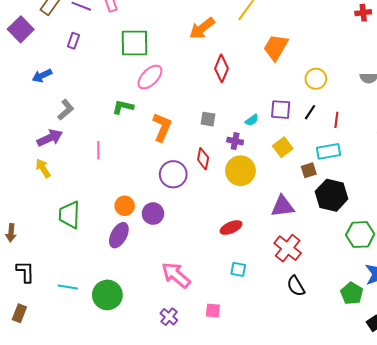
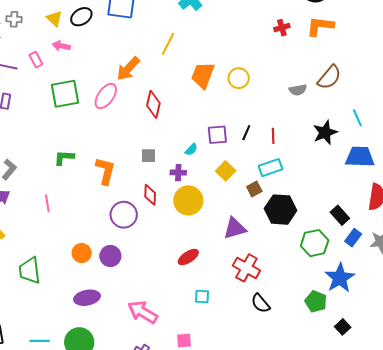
pink ellipse: (150, 77) -> (106, 96), moved
yellow circle: (316, 79) -> (239, 78), moved
purple ellipse: (119, 235) -> (87, 298), moved, turned 60

